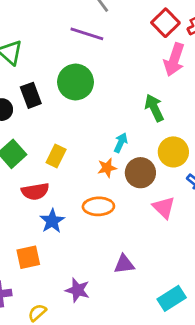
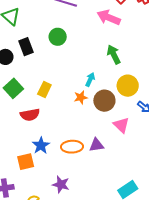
pink arrow: (174, 60) -> (109, 17), moved, turned 95
green circle: (76, 82) -> (58, 37), size x0.7
orange ellipse: (98, 206) -> (72, 147), moved
blue star: (52, 221) -> (41, 145), moved
purple triangle: (124, 264) -> (96, 145), moved

